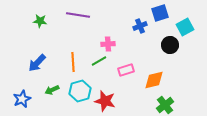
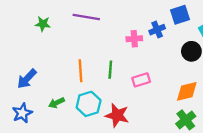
pink cross: (108, 44) -> (134, 39), moved
green line: (99, 61) -> (110, 70), turned -56
blue arrow: (37, 63) -> (27, 79), moved
orange diamond: (154, 80) -> (187, 91), moved

